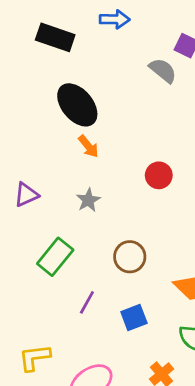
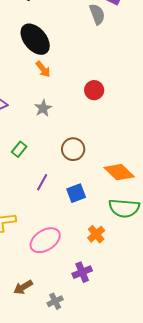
gray semicircle: (163, 70) -> (97, 14), turned 30
green rectangle: (55, 257) -> (19, 149), size x0.6

